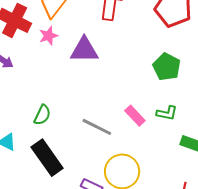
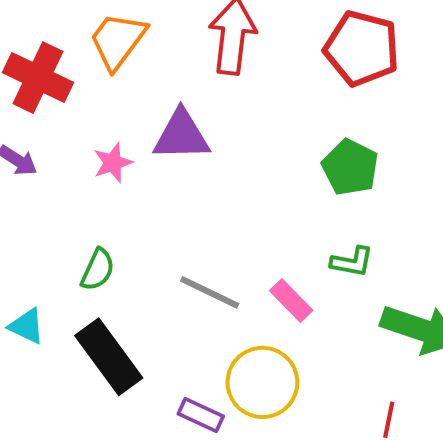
pink star: (48, 36) -> (113, 163), moved
pink rectangle: (135, 116) -> (291, 300), moved

